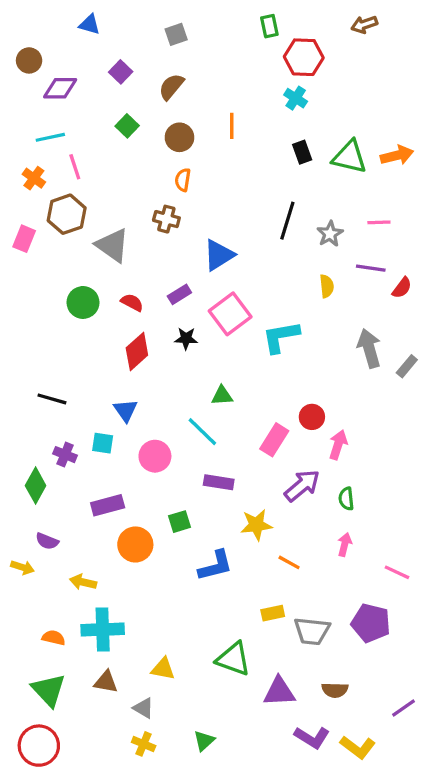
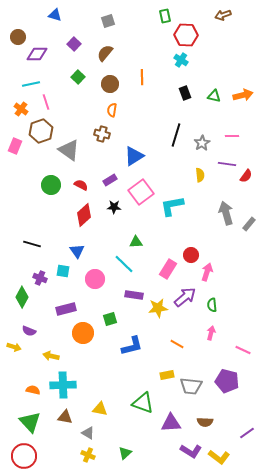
green triangle: (350, 157) -> (214, 96), size x0.6
yellow star: (256, 525) -> (158, 308), moved

